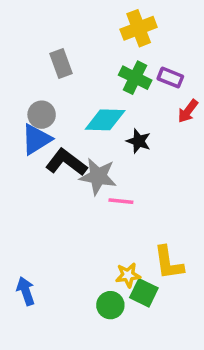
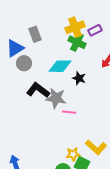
yellow cross: (139, 28) -> (75, 27), moved
purple rectangle: (170, 78) -> (95, 30), moved, turned -48
blue triangle: (36, 139) -> (15, 48), moved
yellow L-shape: (169, 263) -> (96, 147), turned -40

